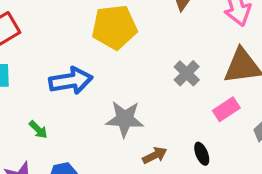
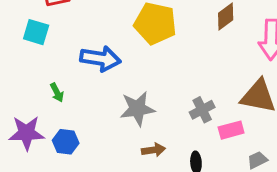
gray cross: (187, 73) -> (202, 110), moved
gray star: (125, 119) -> (137, 109), turned -30

